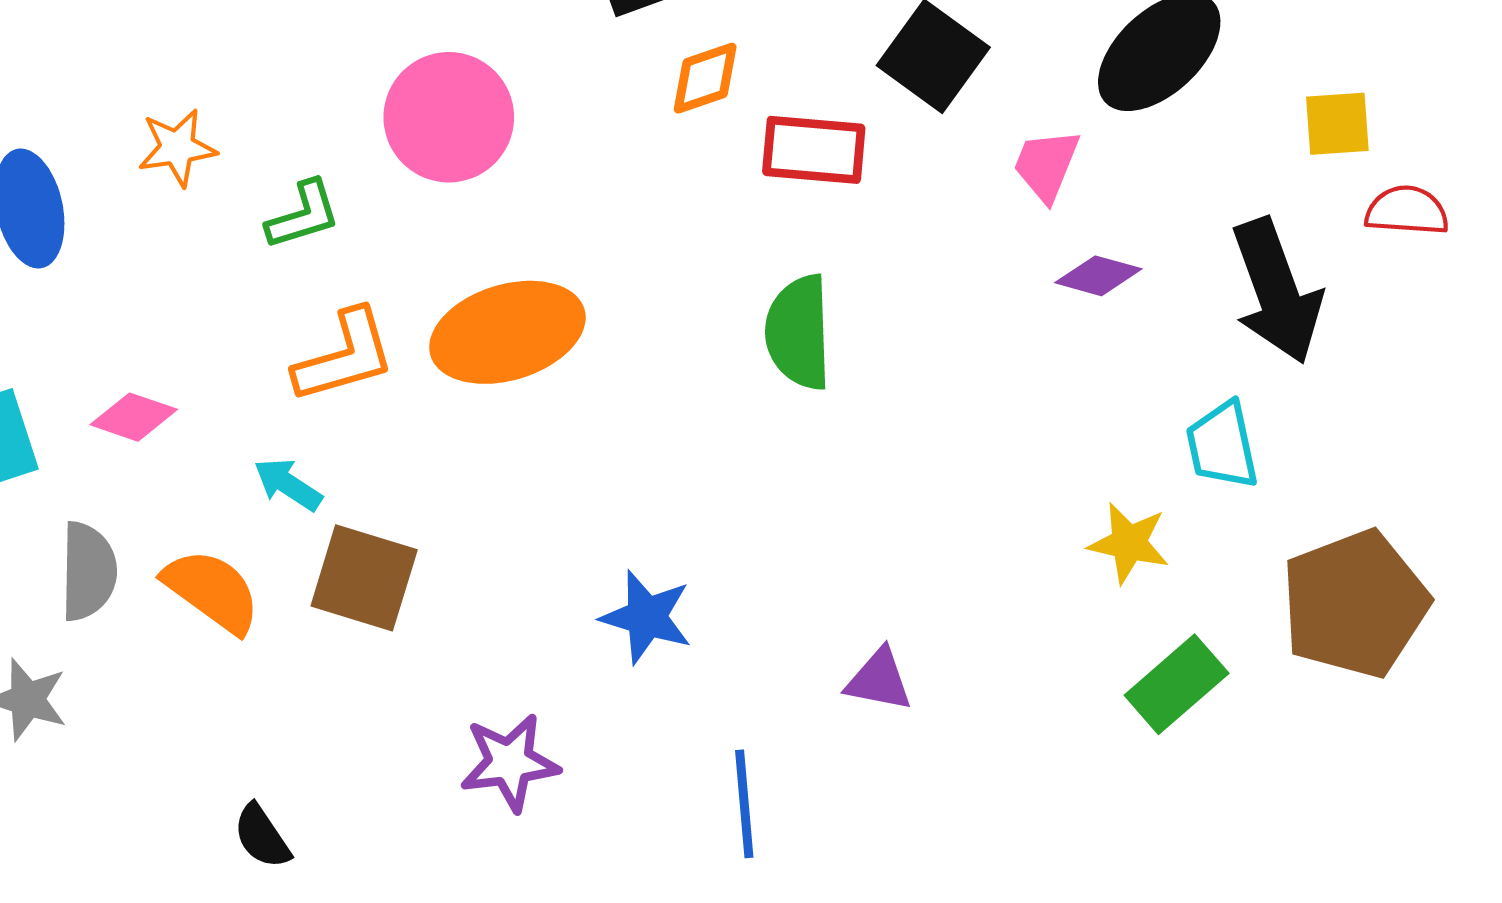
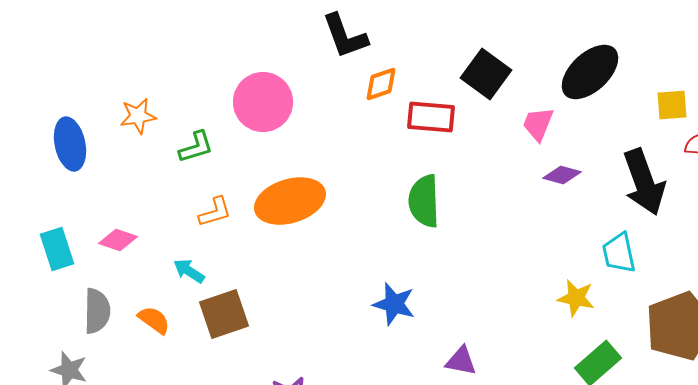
orange L-shape: (344, 356) -> (215, 212), size x0.7
brown square: (364, 578) -> (224, 314), turned -36
orange semicircle: (212, 591) -> (154, 320), size x0.7
blue star: (646, 617) -> (394, 304), moved

